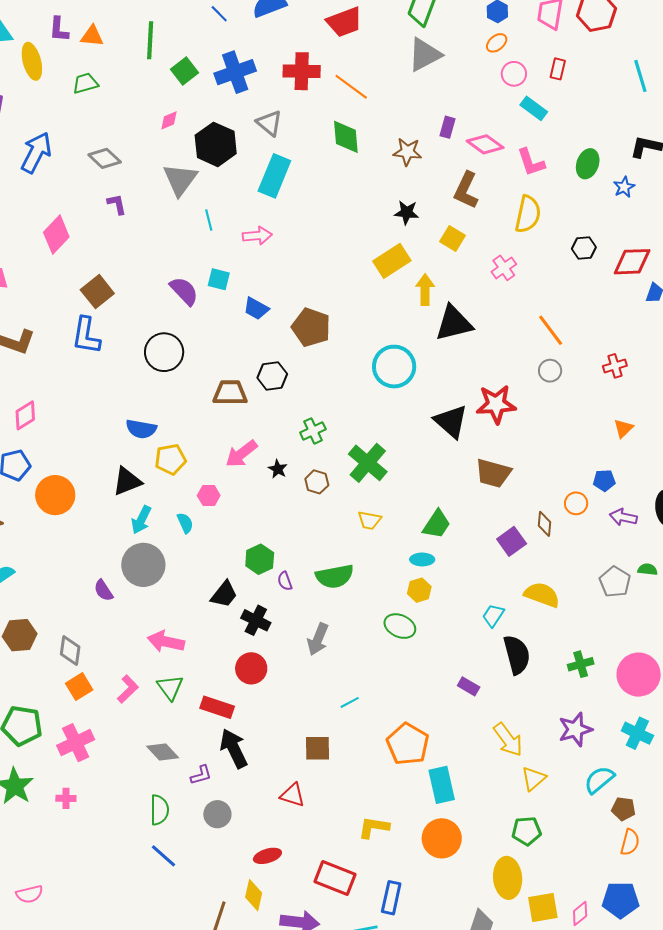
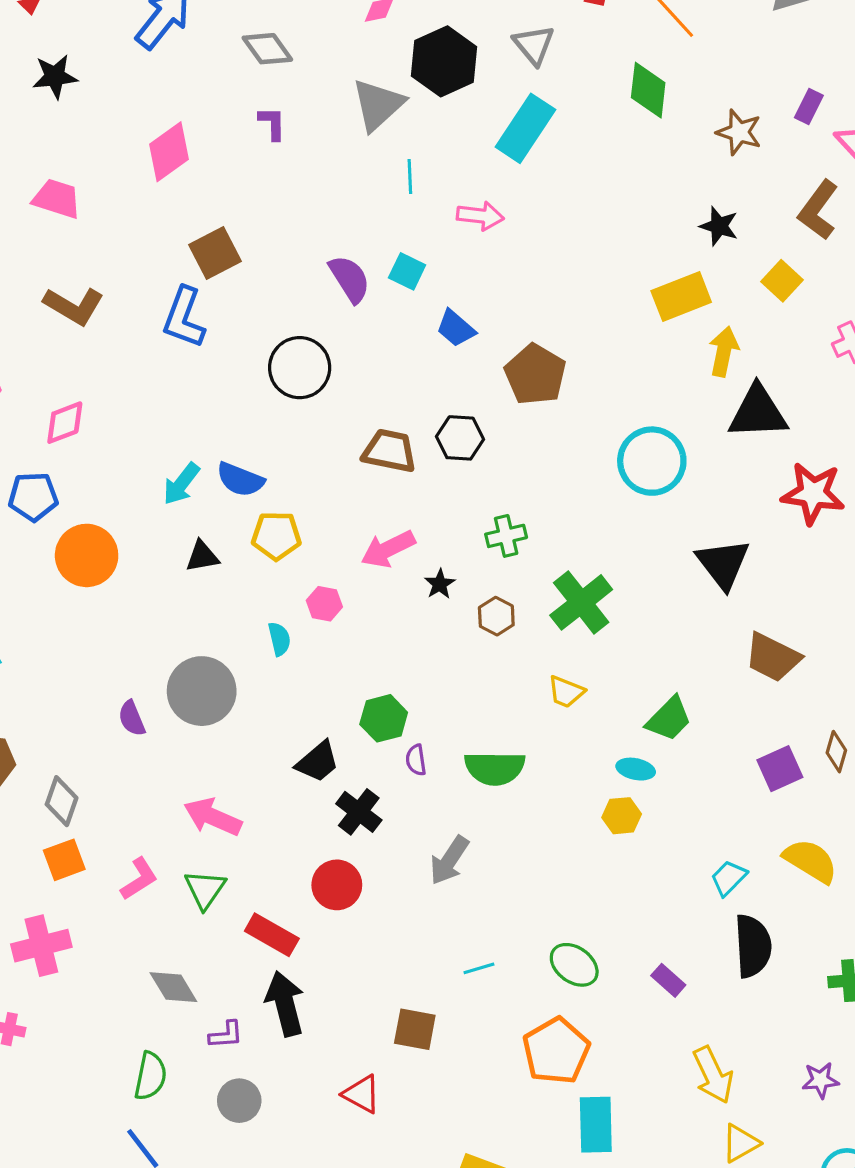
red star: (496, 404) -> (813, 493), moved
black triangle: (127, 481) -> (202, 556), size x0.7
cyan arrow: (141, 520) -> (181, 484), moved
green ellipse: (400, 626) -> (574, 965), moved
purple star: (575, 729) -> (820, 1080), size x0.7

